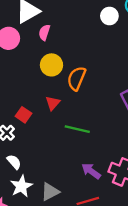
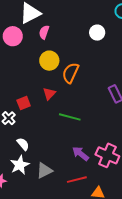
white circle: (109, 16) -> (97, 33), moved
red square: (24, 115) -> (24, 103), turned 32
white semicircle: (14, 162) -> (23, 144), moved

